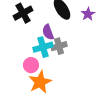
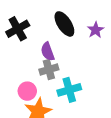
gray cross: (59, 46) -> (49, 70), moved
cyan cross: (43, 47) -> (69, 90), moved

